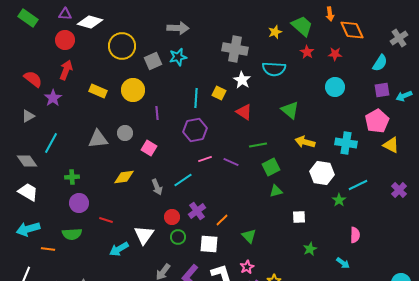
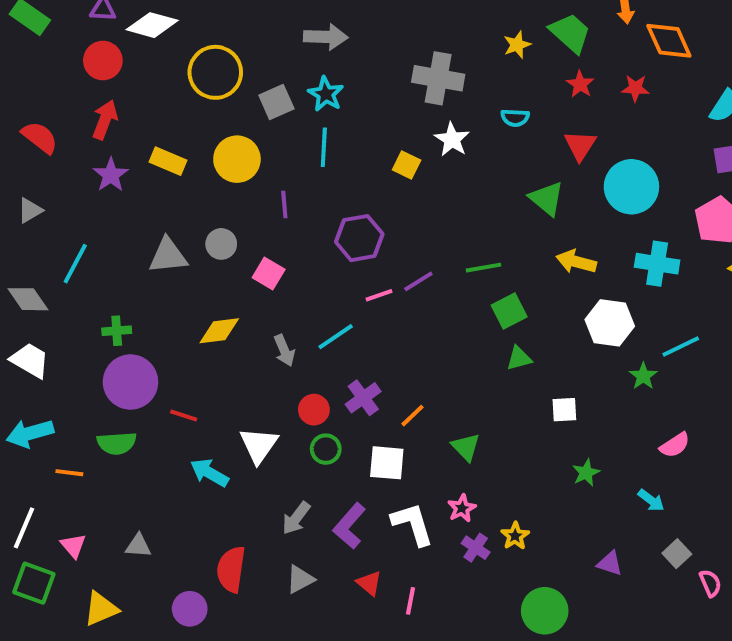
cyan star: (178, 57) -> (326, 94), turned -30
cyan semicircle: (274, 69) -> (515, 118), size x0.6
cyan circle: (335, 87) -> (631, 187), moved, size x1.4
purple star: (53, 98) -> (111, 175), moved
cyan line: (196, 98) -> (324, 147), moved
red triangle: (244, 112) -> (580, 145), moved, turned 30
purple line: (231, 162) -> (418, 281), moved, turned -56
purple circle: (79, 203) -> (130, 382), size x1.4
pink semicircle: (355, 235) -> (675, 445), turned 56
cyan arrow: (119, 249) -> (209, 473), turned 60

